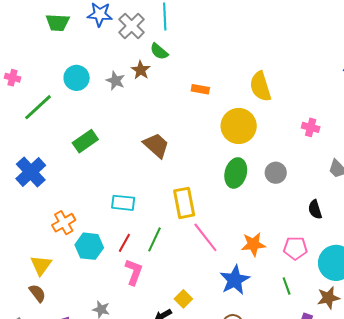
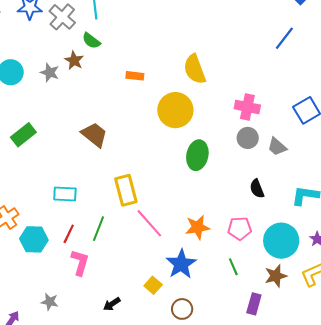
pink cross: (311, 127) -> (247, 107), size x1.4
green ellipse: (236, 173) -> (197, 155), moved
gray circle: (276, 173) -> (248, 138), moved
yellow square: (183, 299) -> (153, 285), moved

